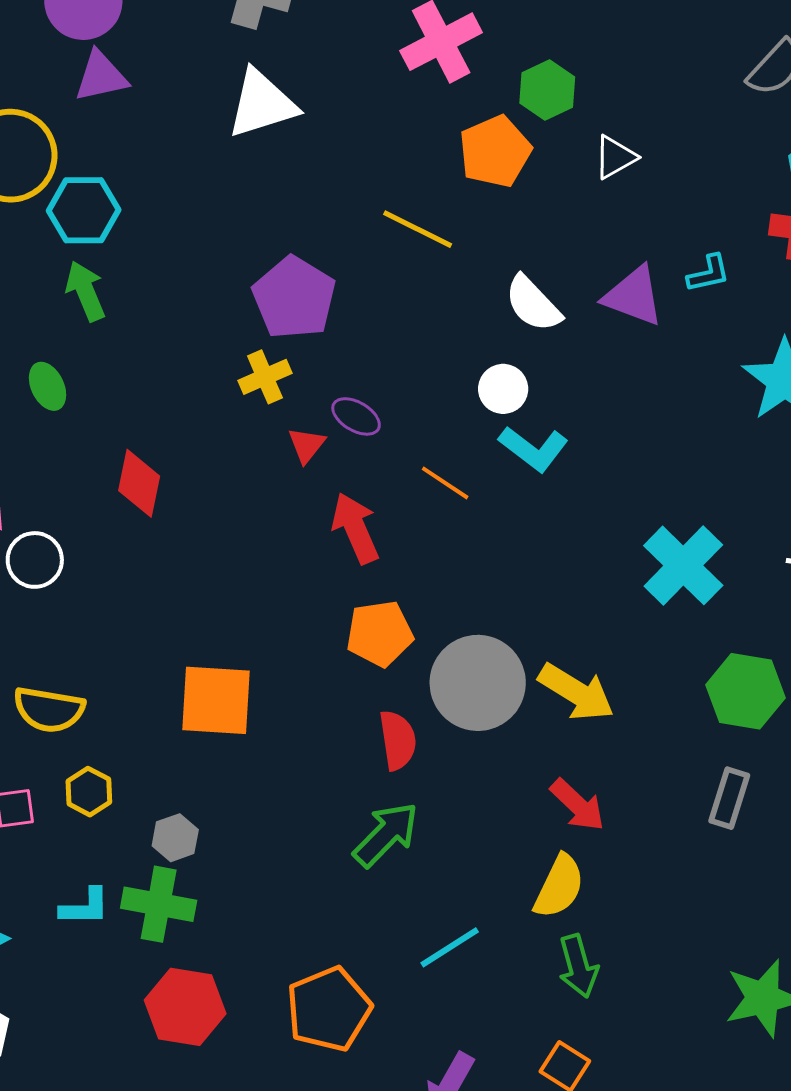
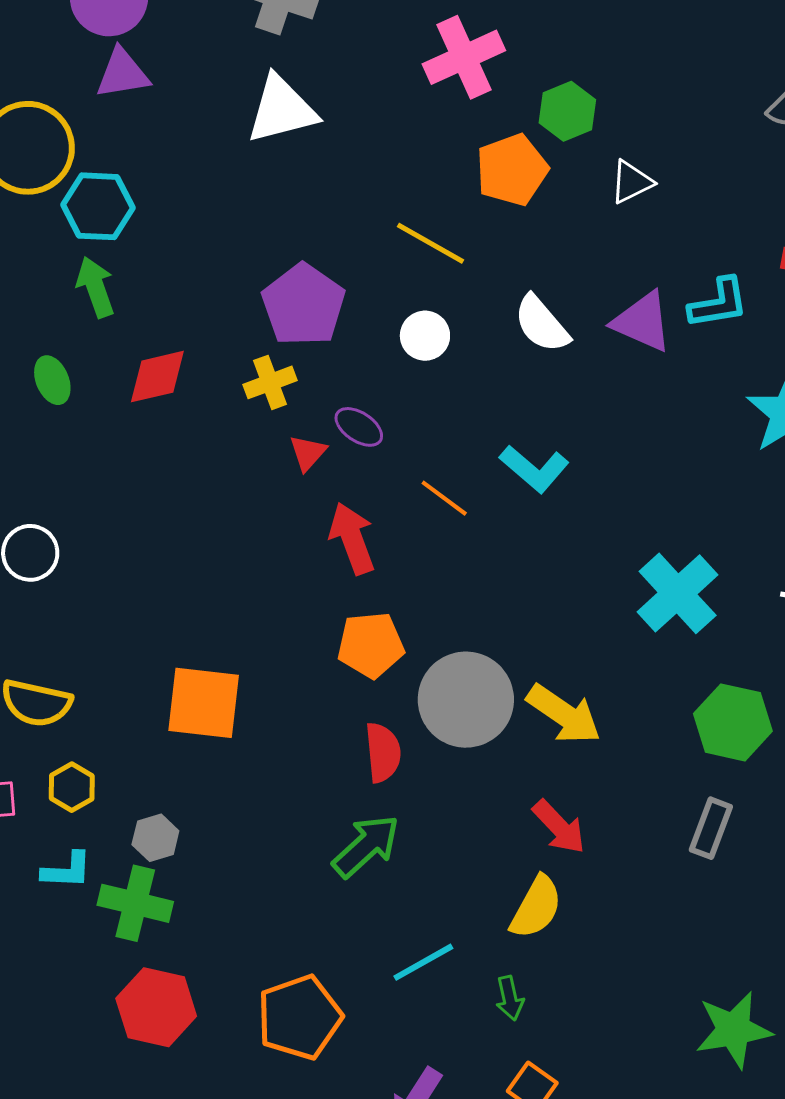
cyan L-shape: (709, 273) -> (719, 303), size x1.4
white circle: (503, 389) -> (425, 336), moved
red diamond: (139, 483) -> (157, 377), moved, turned 62
cyan L-shape: (85, 907) -> (67, 870), moved
green arrow: (578, 966) -> (510, 998), moved, size x0.7

